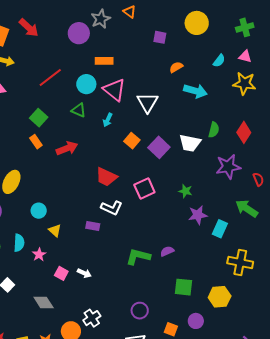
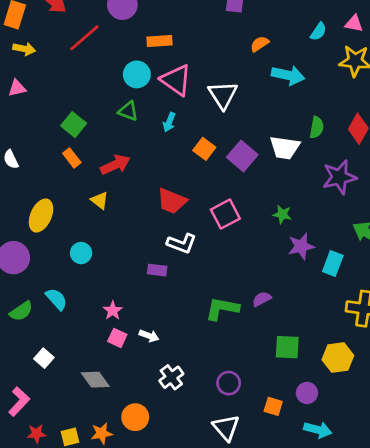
red line: (50, 77) -> (84, 38), moved
yellow triangle: (55, 230) -> (100, 200), moved
cyan semicircle: (19, 243) -> (56, 299), turned -42
pink star: (39, 255) -> (113, 311), moved
white cross: (92, 318) -> (171, 377), moved

